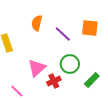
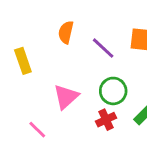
red cross: (54, 81) -> (106, 120), moved

